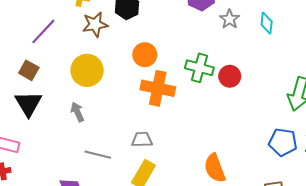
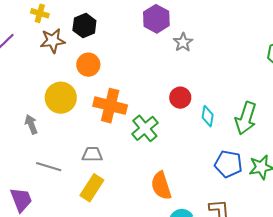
cyan diamond: (267, 23) -> (208, 116), moved
orange circle: (145, 55) -> (88, 65), moved
green cross: (199, 68) -> (145, 128), moved, turned 32
yellow circle: (87, 70) -> (61, 98), moved

